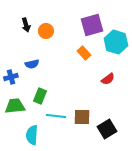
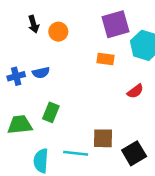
orange rectangle: (84, 53) -> (105, 59), turned -40
blue cross: (11, 77) -> (16, 76), moved
cyan line: (56, 116) -> (76, 153), moved

